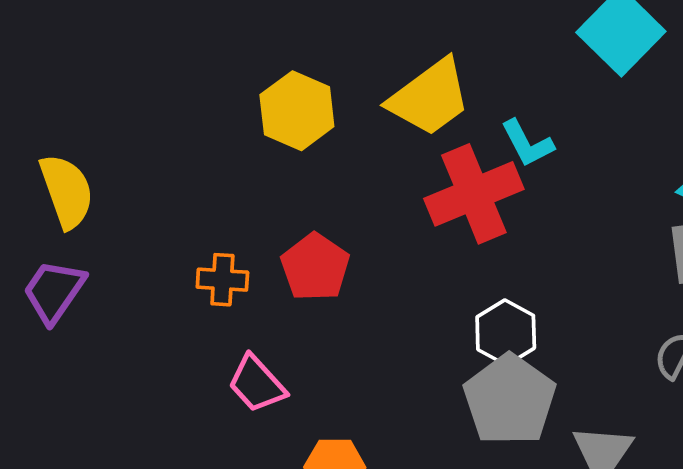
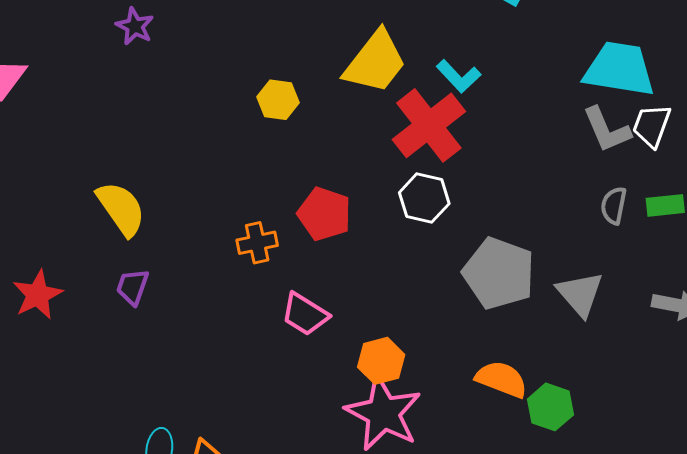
yellow hexagon: (297, 111) -> (278, 100), size x0.7
purple trapezoid: (54, 291) -> (132, 287), size x0.7
white hexagon: (506, 332) -> (424, 198), moved

